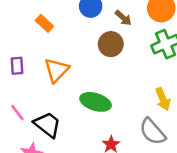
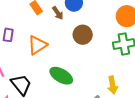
brown arrow: (123, 18) -> (58, 13), moved

